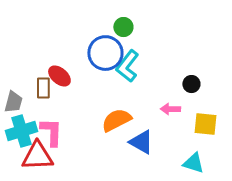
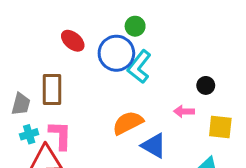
red ellipse: (59, 76) -> (73, 41), moved
brown rectangle: (43, 88) -> (52, 90), size x1.4
cyan cross: (21, 131) -> (29, 134), size x0.6

